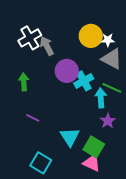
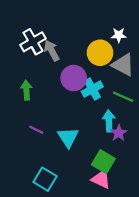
yellow circle: (91, 36) -> (100, 53), moved
white star: (108, 40) -> (119, 35), moved
cyan arrow: (101, 98) -> (109, 121), moved
cyan triangle: (70, 137) -> (68, 137), moved

